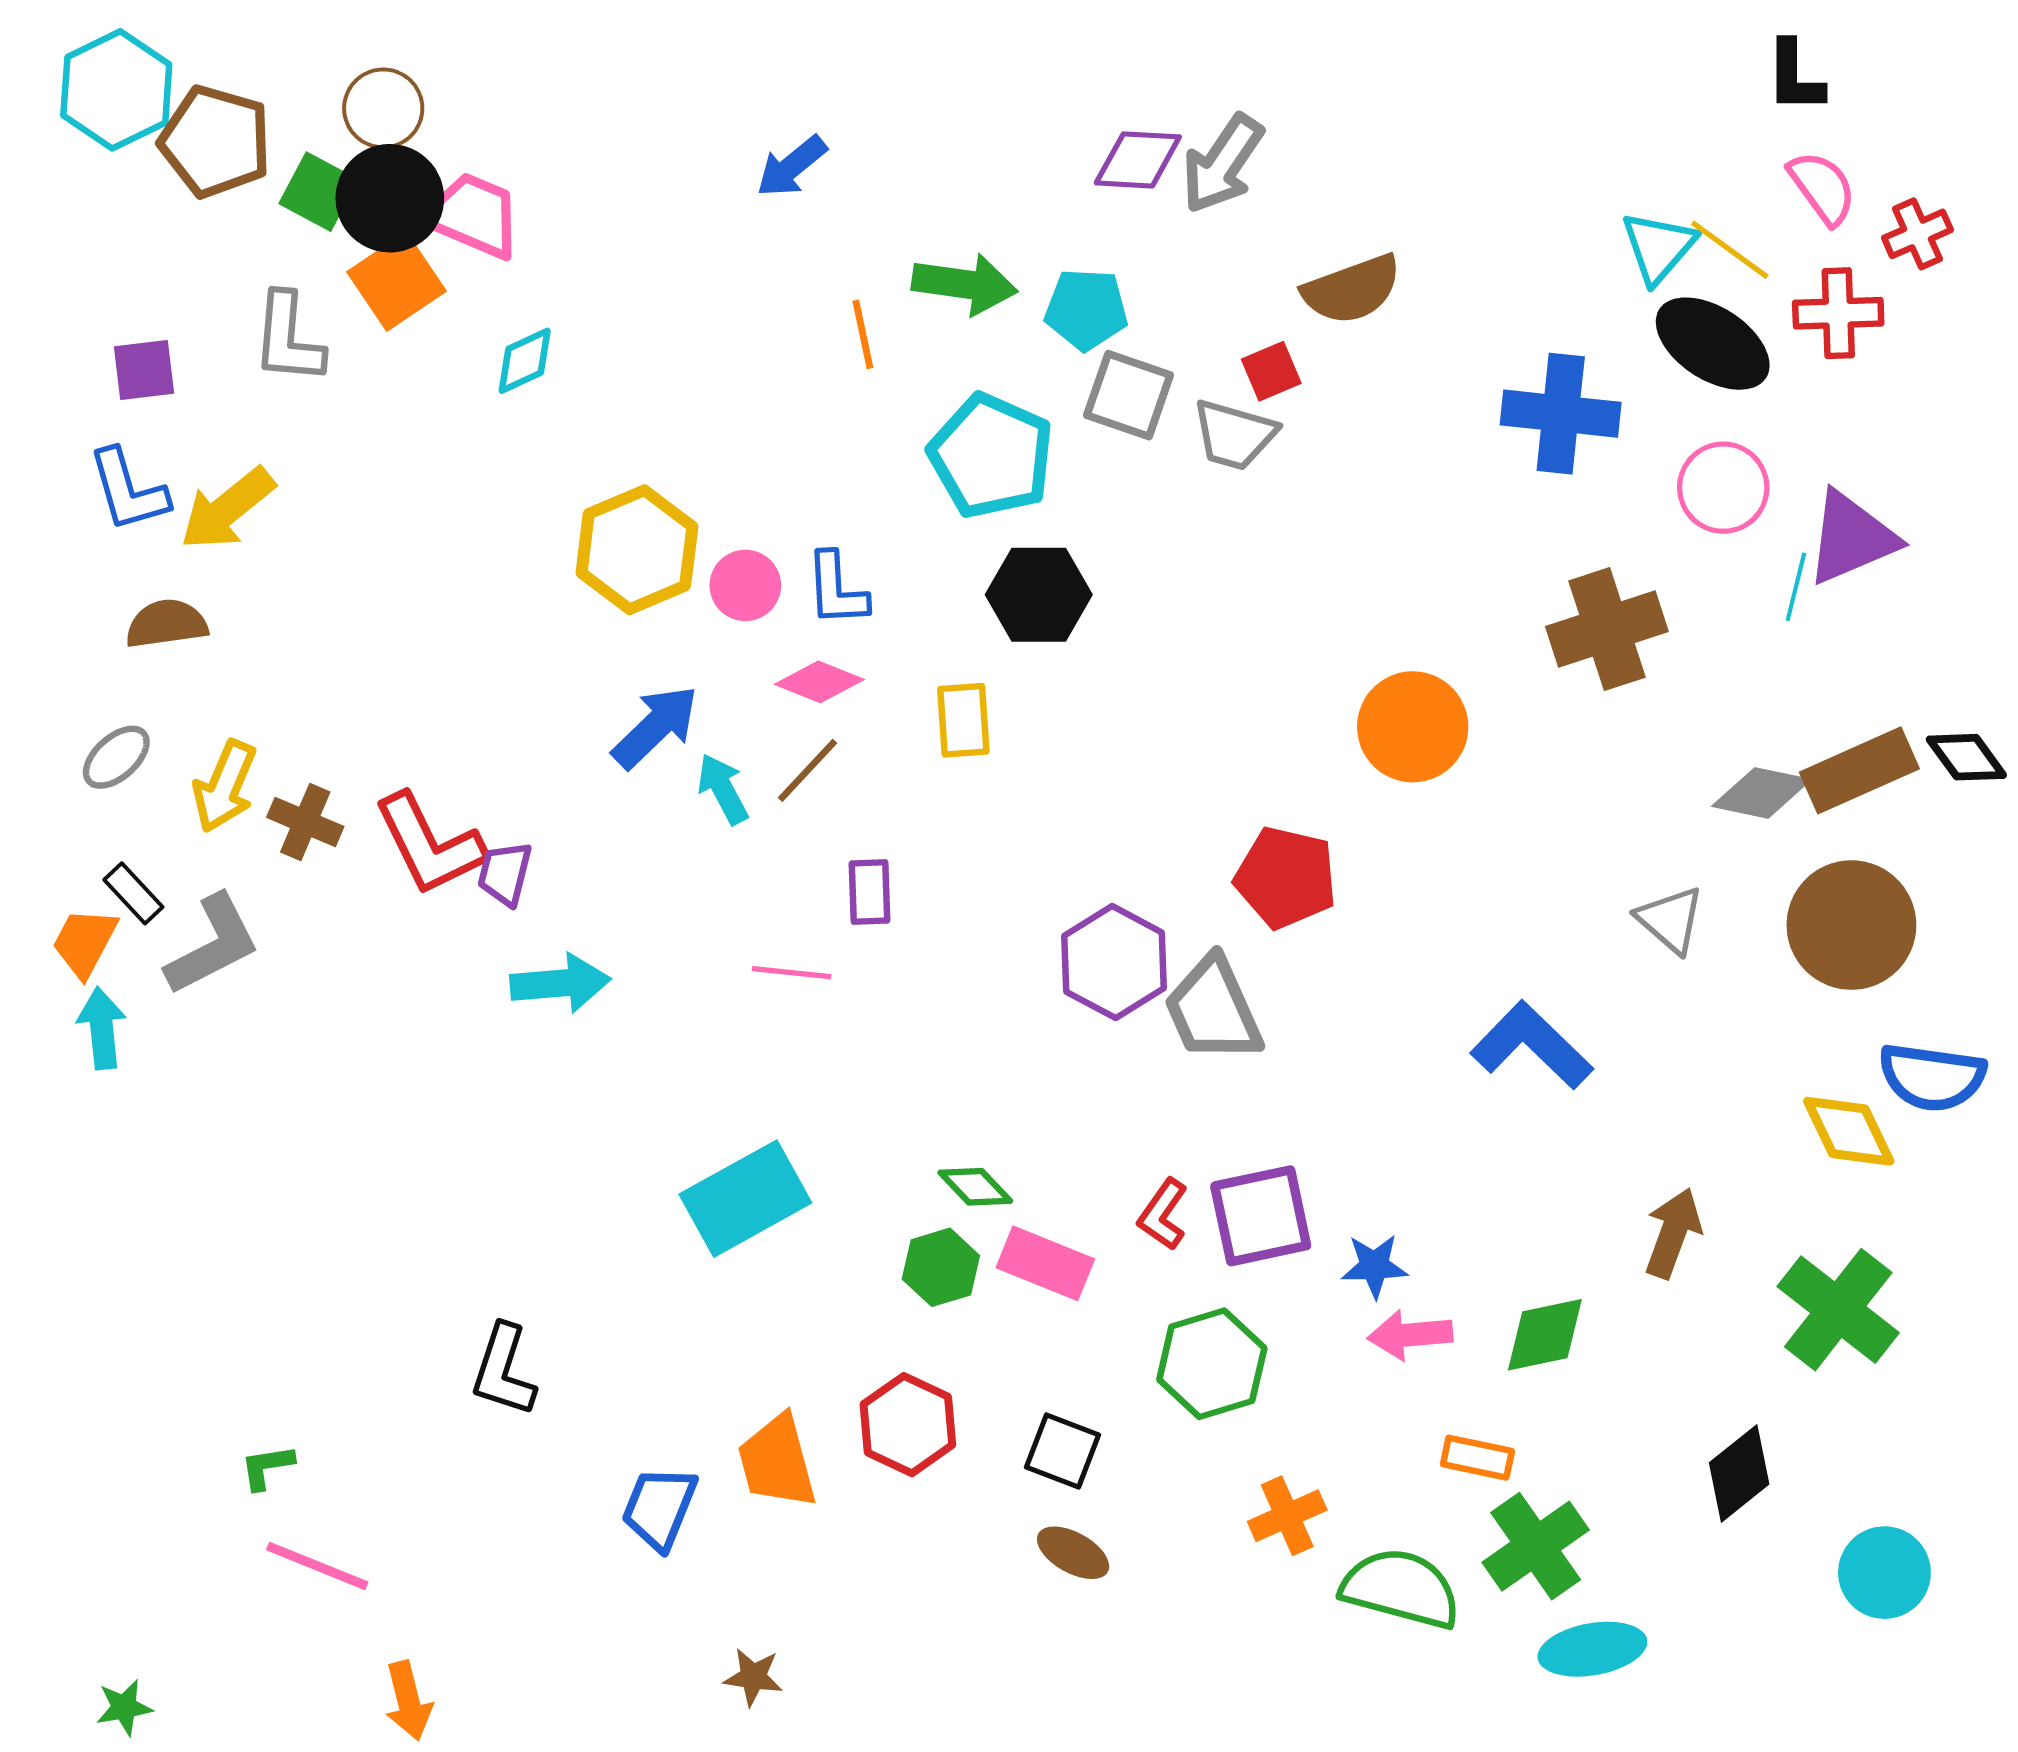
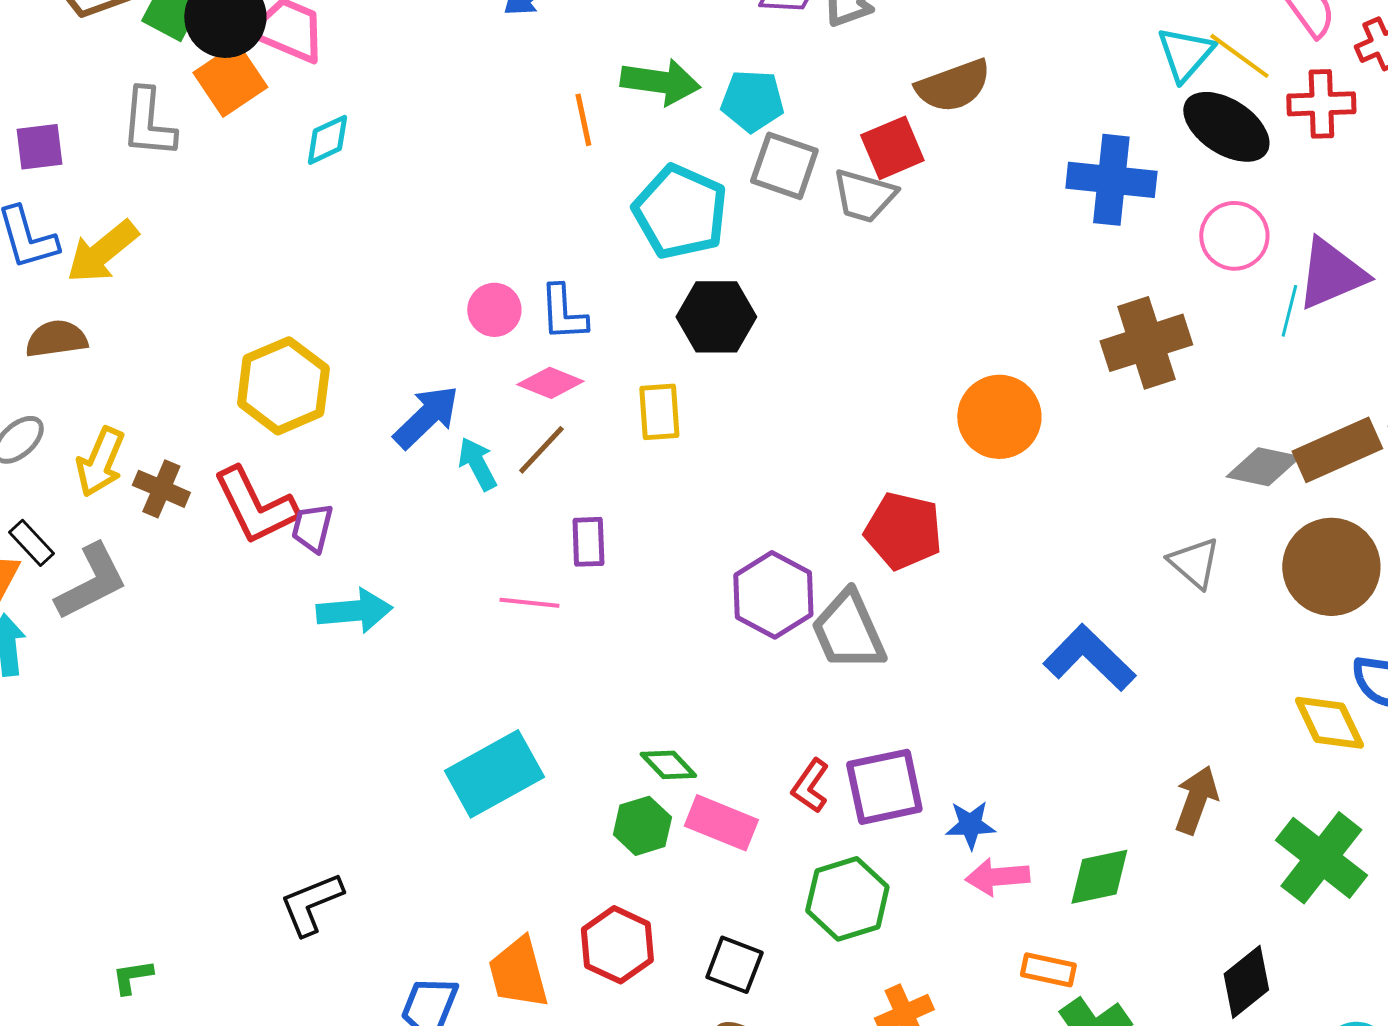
red square: (1271, 371) -> (892, 148), size x1.4
yellow hexagon: (637, 550) -> (283, 386), moved
black L-shape: (503, 1370) -> (311, 904), turned 50

